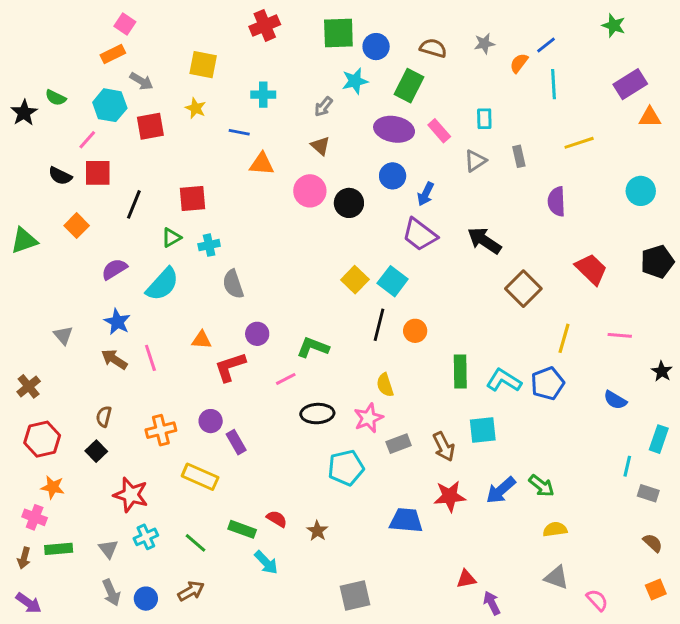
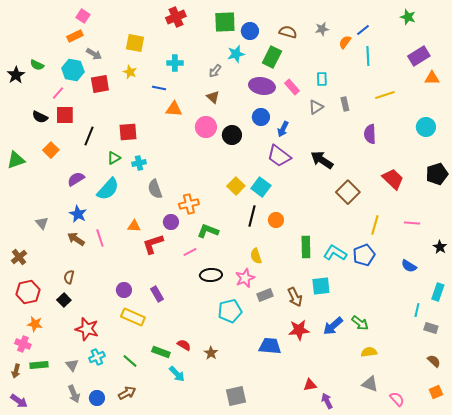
purple circle: (211, 421) -> (124, 290), moved
orange cross: (161, 430) -> (189, 204), moved

